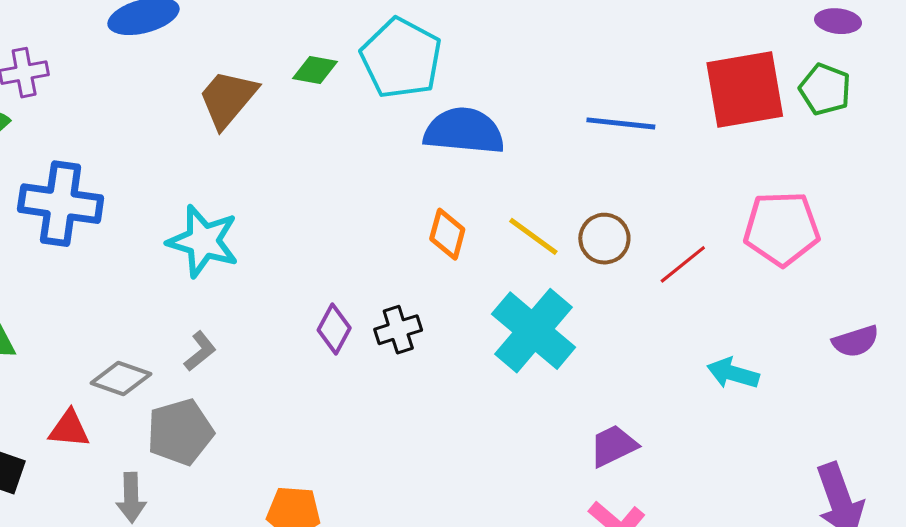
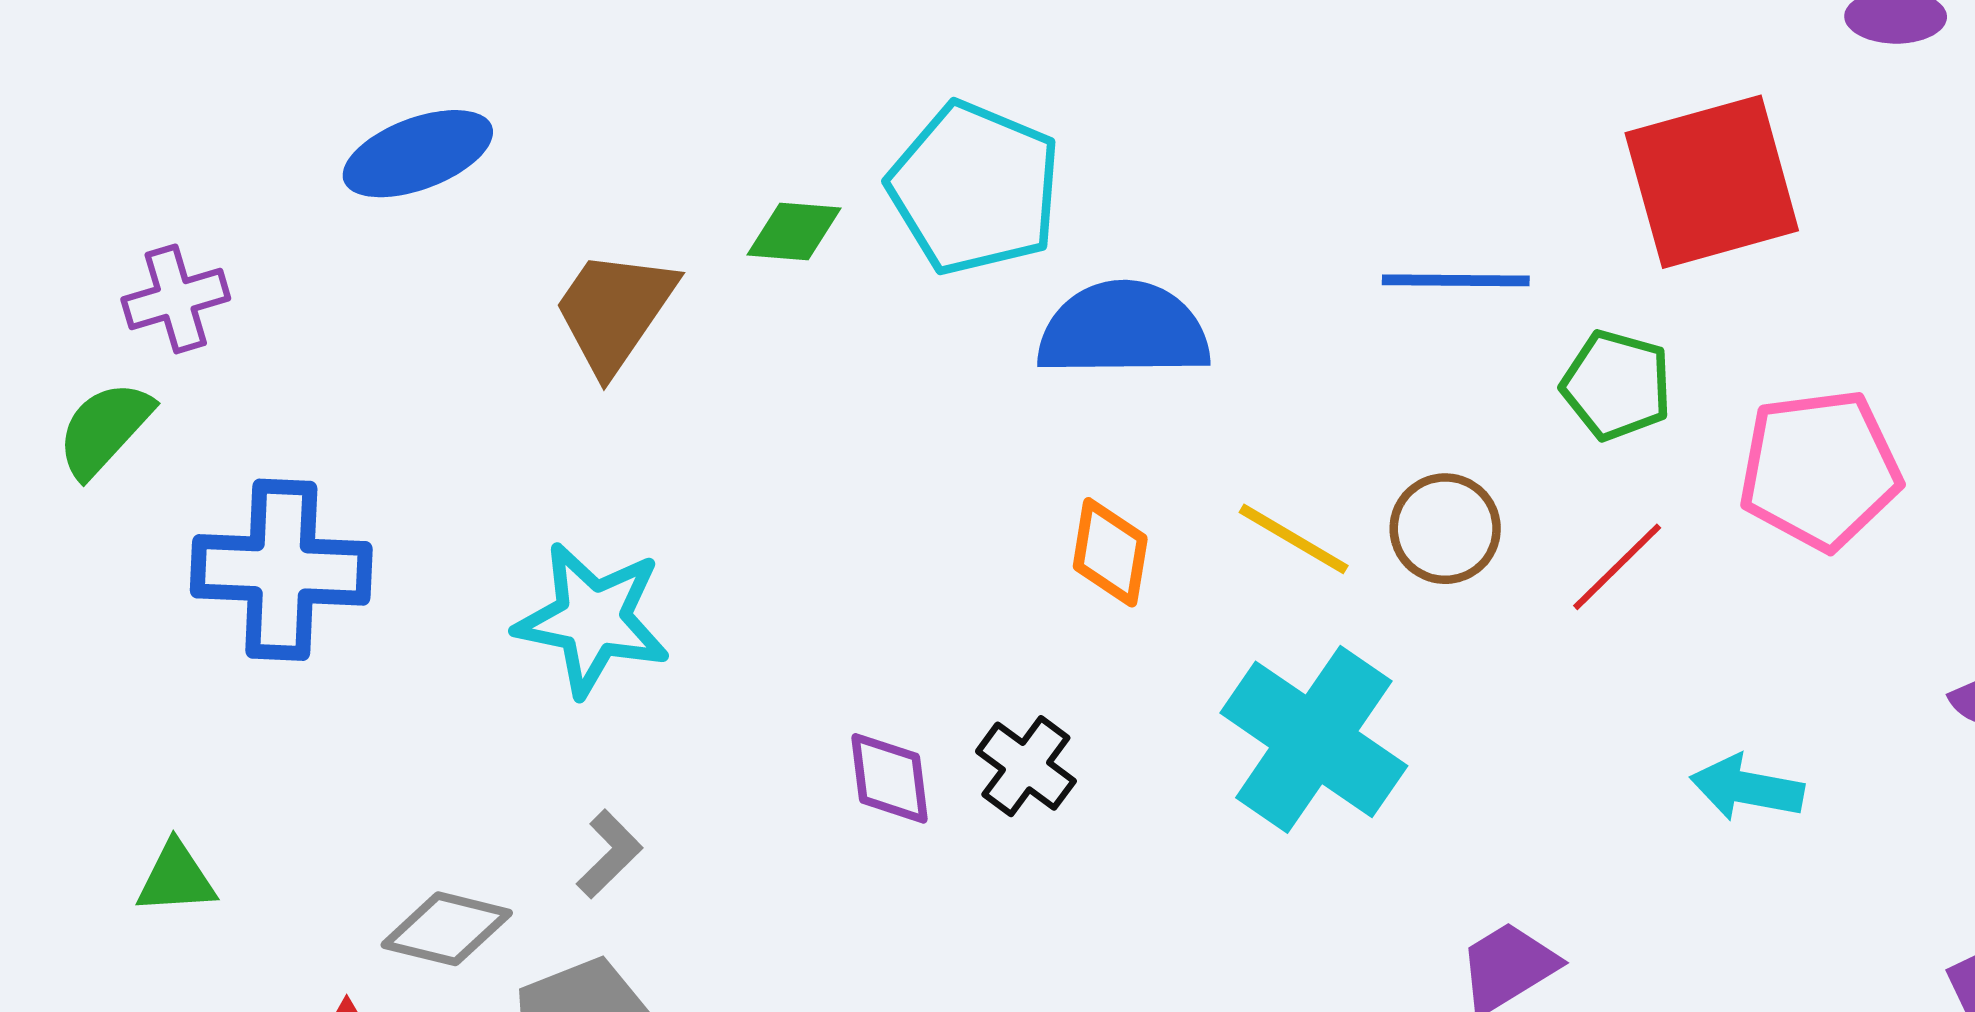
green pentagon: (825, 89) -> (1617, 385), moved
purple diamond: (334, 329) -> (890, 778), turned -30
black cross: (398, 330) -> (1026, 766), turned -30

